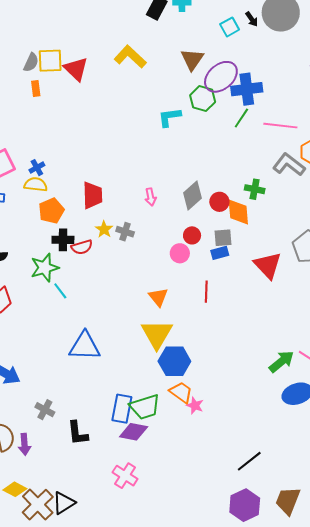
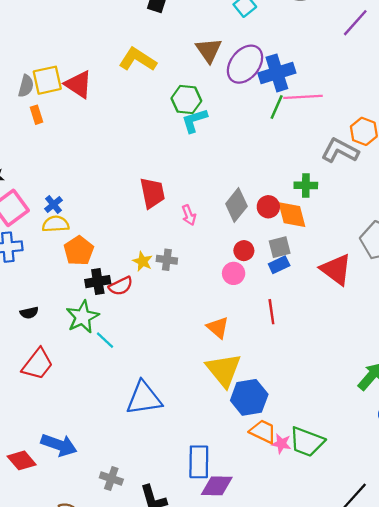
green hexagon: (203, 99) -> (186, 100), moved
pink line: (280, 126) -> (303, 97), moved
red trapezoid: (92, 195) -> (152, 193), moved
green trapezoid: (145, 407) -> (307, 442), moved, turned 48

